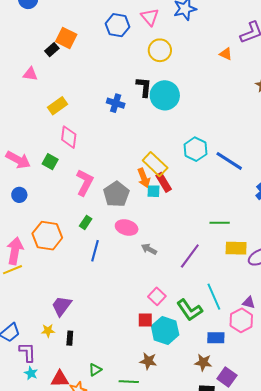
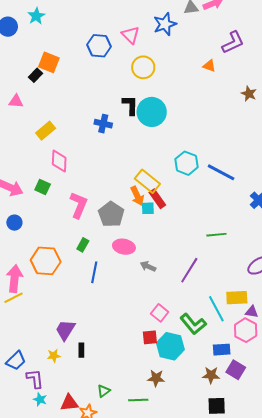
yellow rectangle: (236, 248) -> (237, 298), moved
black rectangle: (70, 338) -> (81, 350), moved
purple square: (227, 377) -> (236, 370), moved

